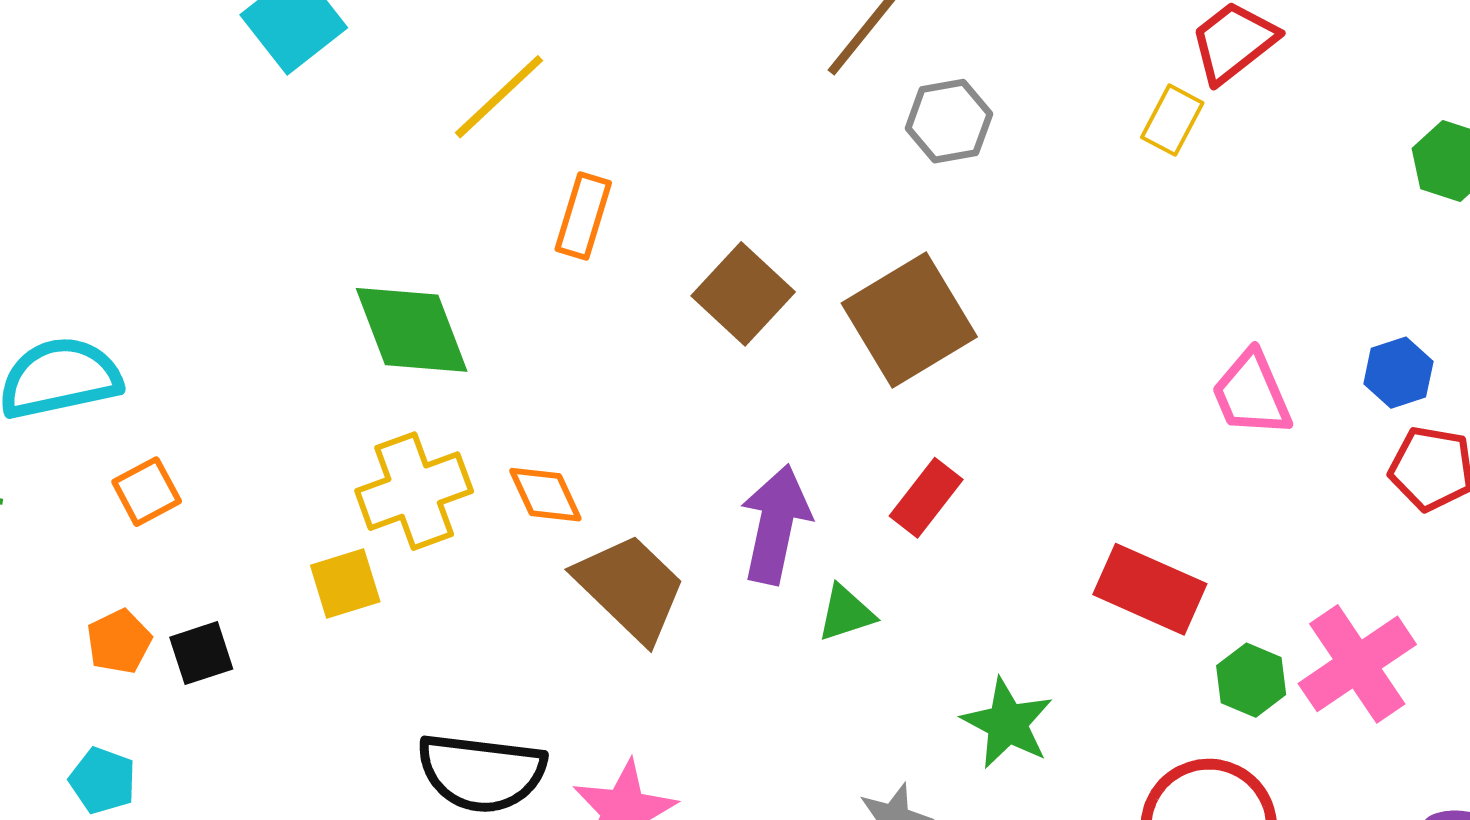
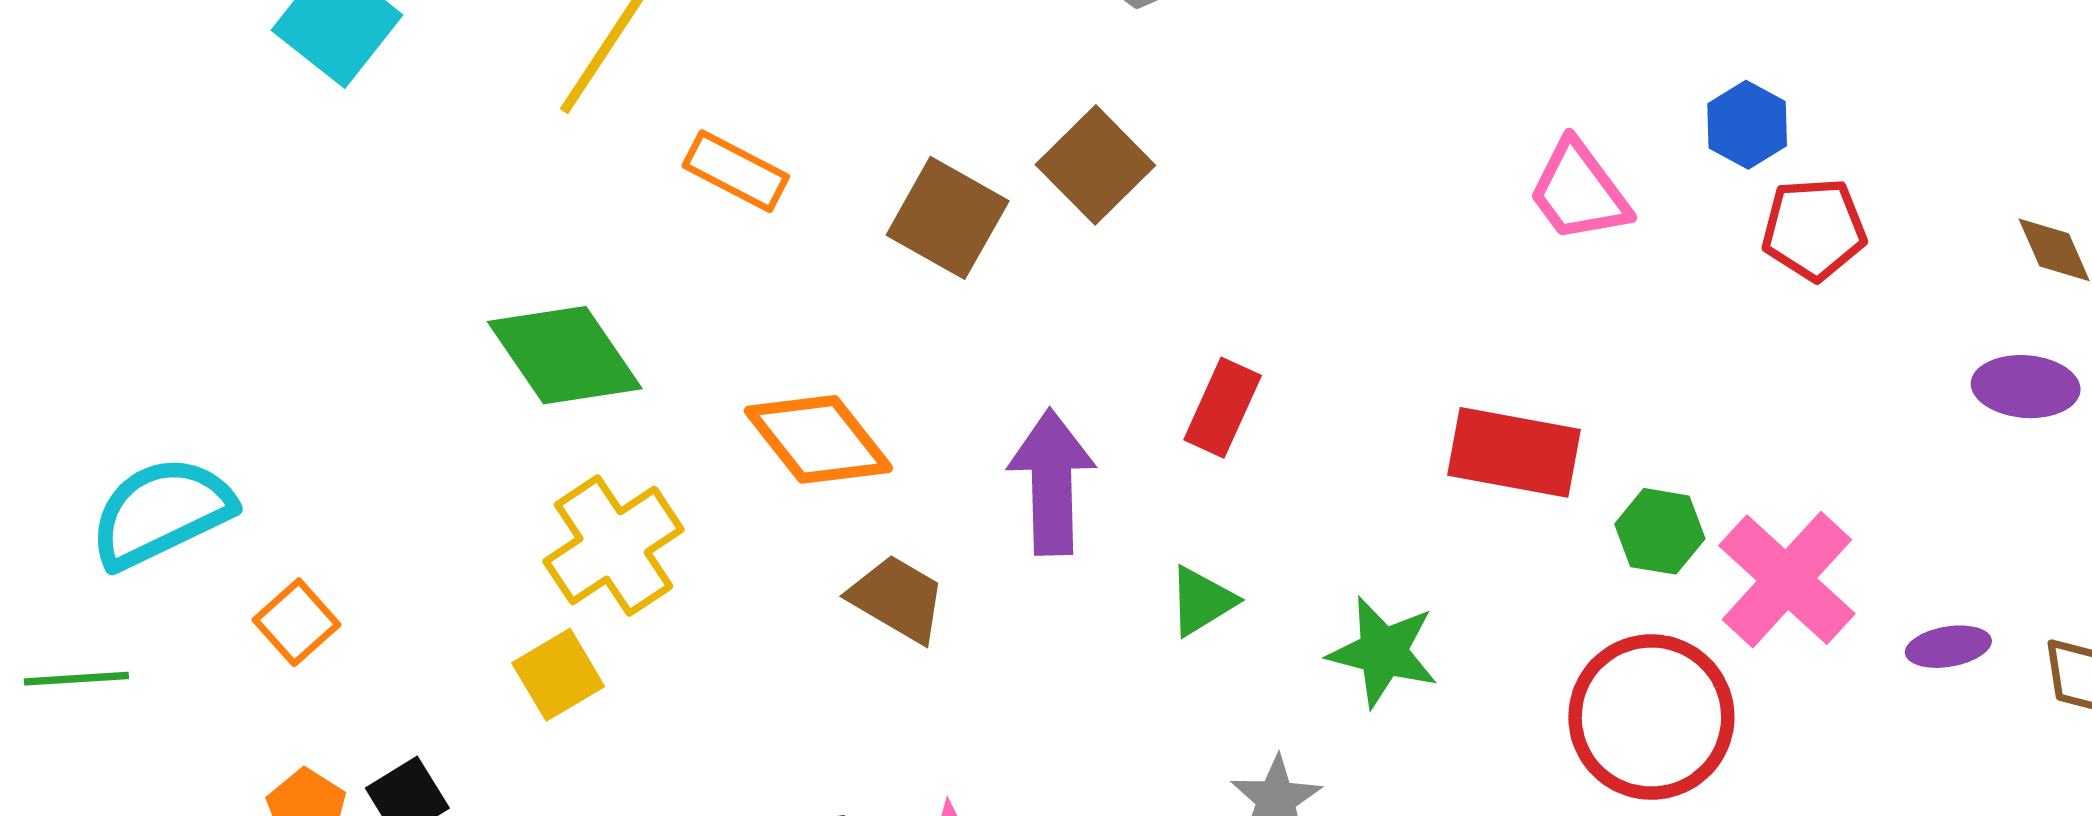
orange rectangle: (583, 216) -> (736, 171), turned -66
brown square: (909, 320) -> (1095, 165), moved, size x0.7
orange diamond: (545, 495) -> (818, 439), moved, size x1.5
brown trapezoid: (630, 588) -> (897, 599), size x0.7
green triangle: (846, 613) -> (1202, 601), moved
pink cross: (1357, 664) -> (1787, 580), moved

